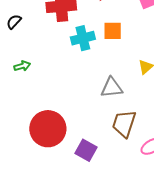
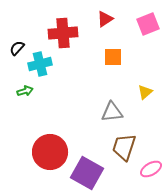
cyan cross: (83, 38) -> (40, 64), moved
purple square: (86, 150) -> (87, 173), size x1.5

